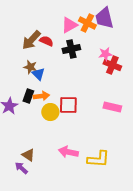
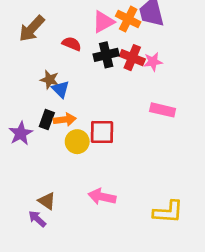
brown arrow: (31, 40) -> (32, 29), moved
red cross: (112, 65) -> (132, 58), moved
pink rectangle: (112, 107) -> (163, 110), moved
yellow L-shape: (98, 159) -> (168, 212), moved

